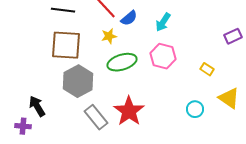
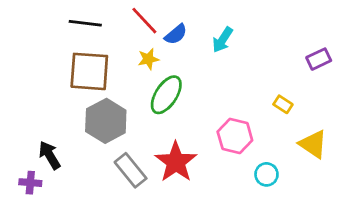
pink hexagon: (163, 56) -> (235, 136), moved
green ellipse: (122, 62) -> (166, 95), turned -40
cyan circle: (195, 109) -> (266, 174), moved

